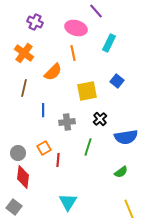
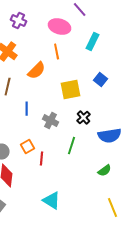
gray cross: (67, 122) -> (51, 121), turned 35
cyan triangle: (68, 202) -> (52, 201), turned -30

